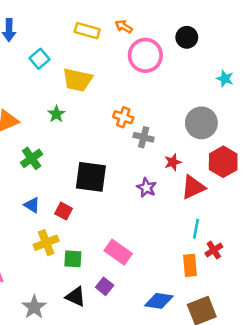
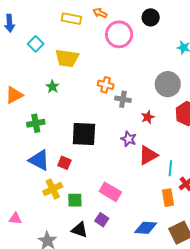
green cross: (32, 158) -> (36, 123), turned 30
red triangle: (193, 187) -> (148, 155), moved
blue triangle: (32, 205) -> (39, 160), size x1.6

